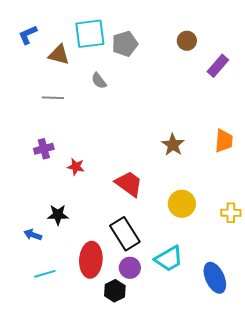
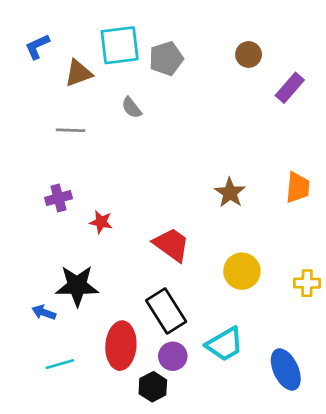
brown triangle: (59, 55) -> (78, 73), turned -35
black star: (58, 215) -> (77, 286), size x1.5

